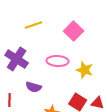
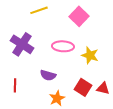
purple semicircle: (34, 87) -> (48, 75), moved

